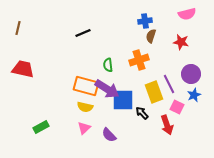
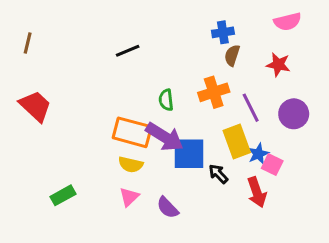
red trapezoid: (23, 69) -> (35, 106), turned 30
purple line: (169, 84) -> (251, 108), moved
blue star: (194, 95) -> (258, 154), moved

